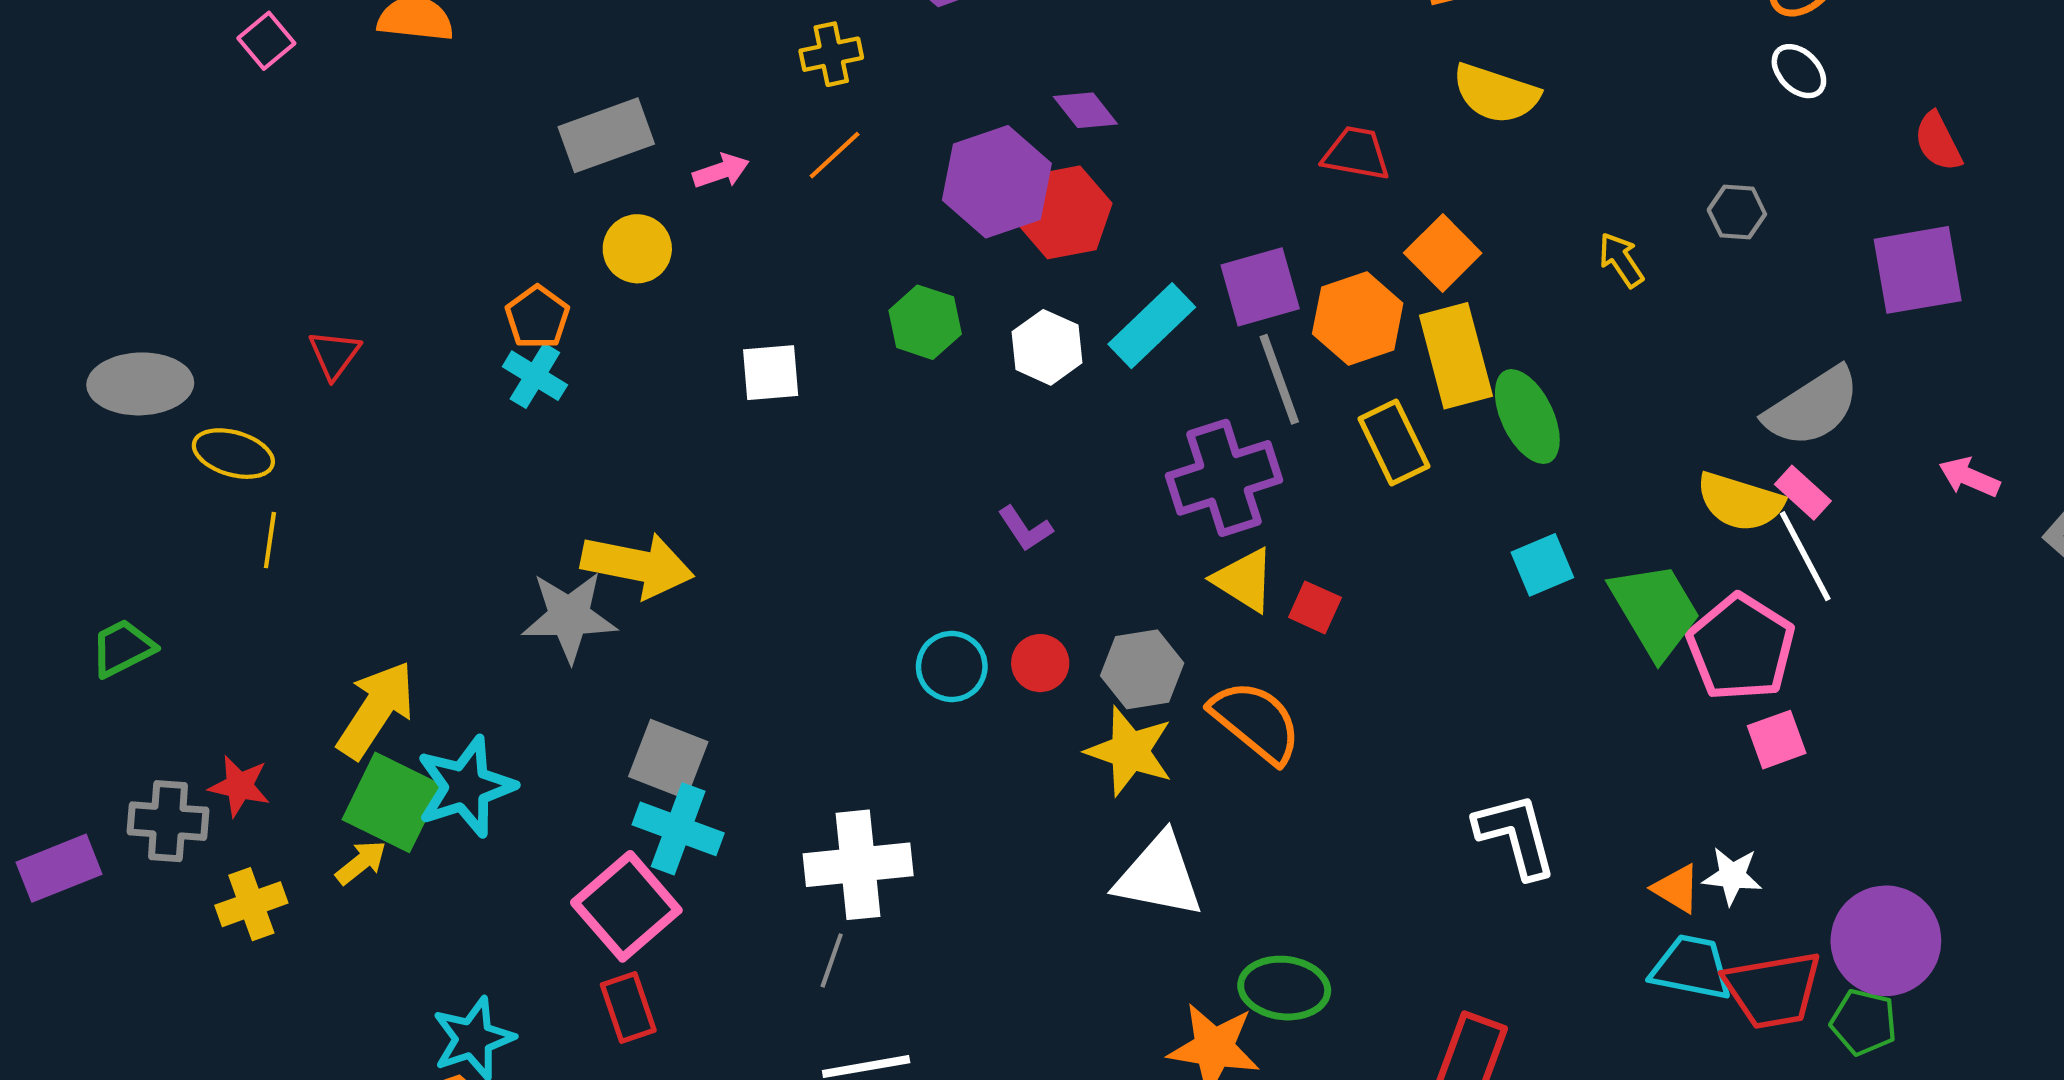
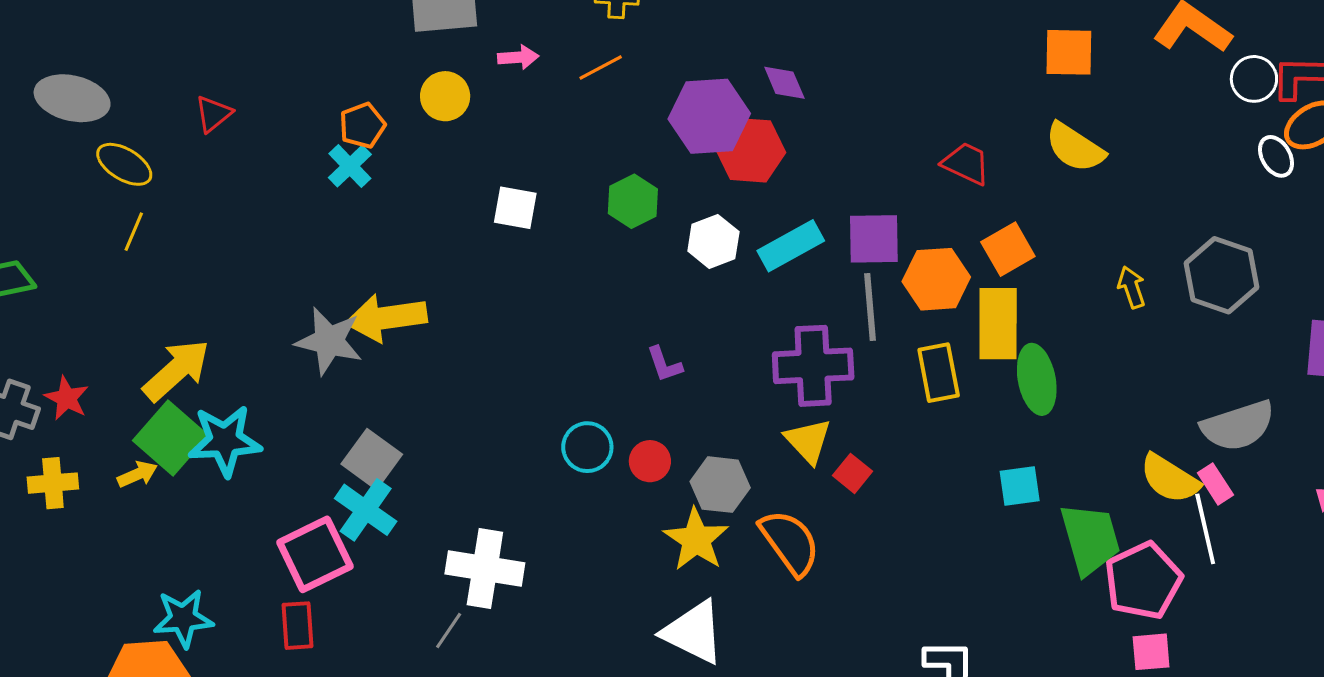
white ellipse: (1799, 71) -> (1276, 156), moved
gray hexagon: (1737, 212) -> (1222, 275), size x1.8
yellow arrow: (637, 565) -> (386, 318), turned 146

